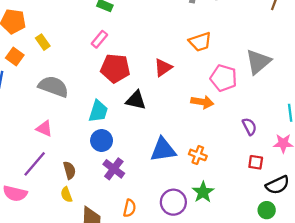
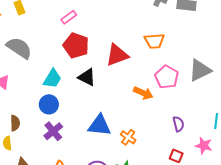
red triangle: (163, 68) -> (117, 55), size x1.4

